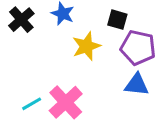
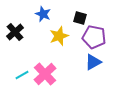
black cross: (21, 20) -> (15, 32), moved
blue triangle: (137, 85) -> (93, 62), turned -36

